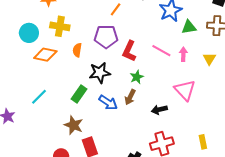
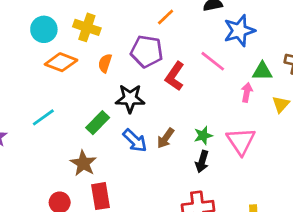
green triangle: (189, 27) -> (262, 71), moved
pink line: (161, 51) -> (213, 61), moved
green star: (137, 77) -> (203, 135), moved
black arrow: (159, 110) -> (202, 162), turned -70

